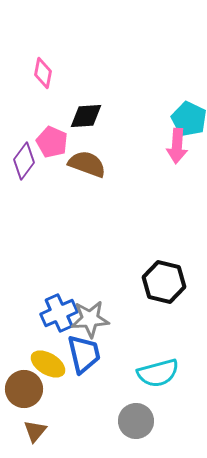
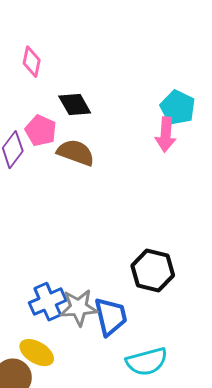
black diamond: (86, 116) -> (75, 105), turned 64
blue trapezoid: (84, 354) -> (111, 317), moved

